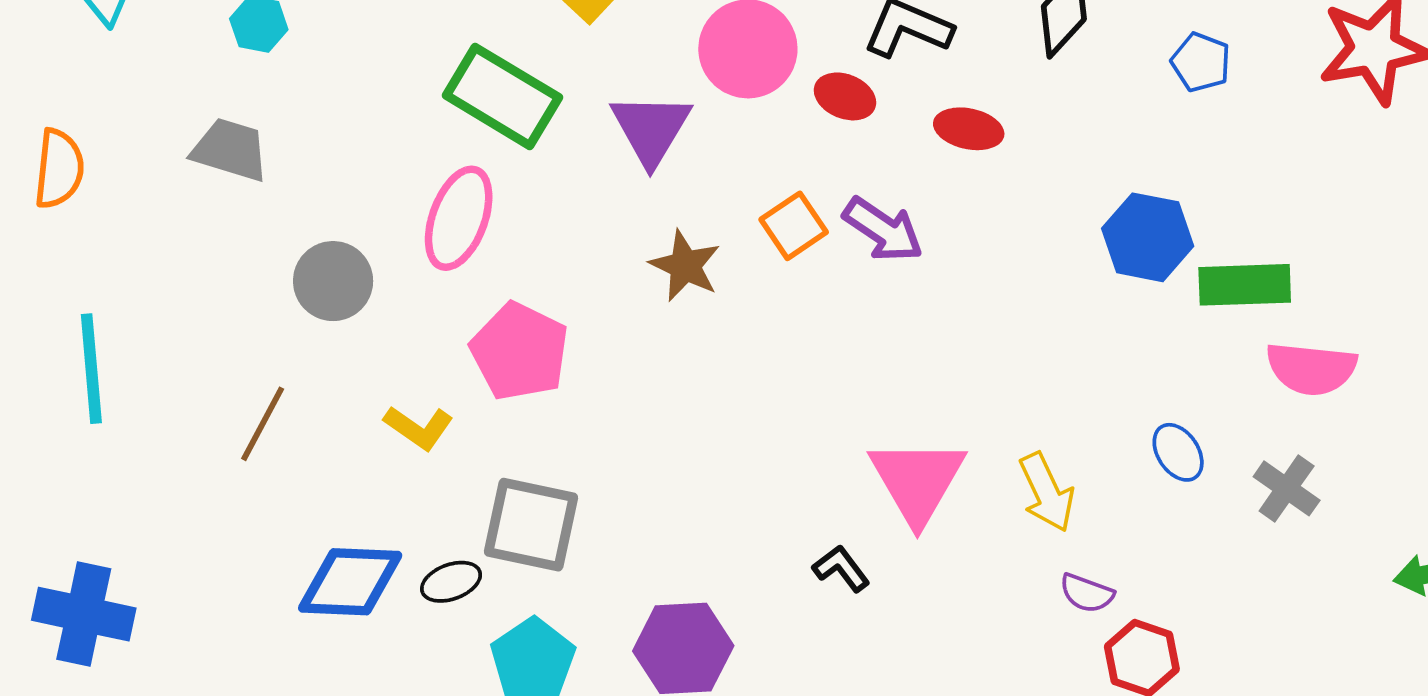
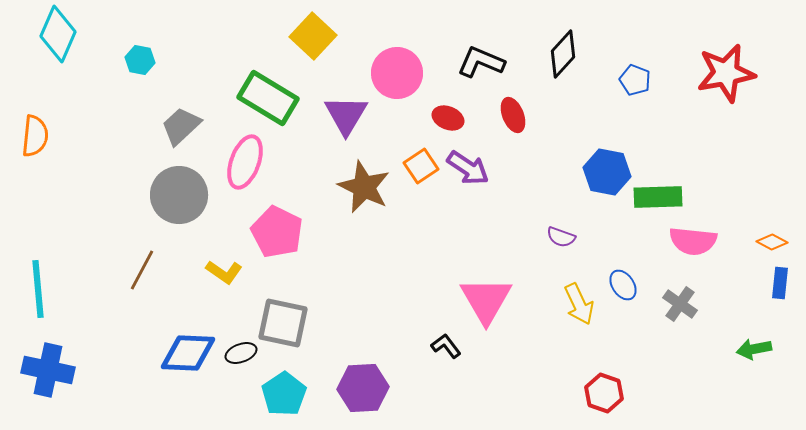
red ellipse: (845, 96) -> (448, 118), moved
red ellipse: (969, 129) -> (513, 115), turned 56
gray trapezoid: (230, 150) -> (181, 126), moved, turned -60
brown star: (685, 266) -> (364, 187), size x1.4
gray circle: (333, 281) -> (179, 195), size x1.4
cyan line: (91, 369) -> (38, 289), moved
yellow arrow: (1047, 492) -> (579, 304), moved
purple semicircle: (1087, 593) -> (561, 237), moved

